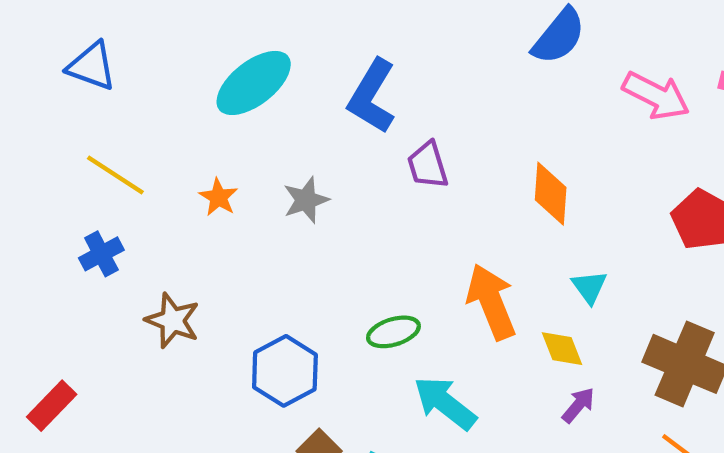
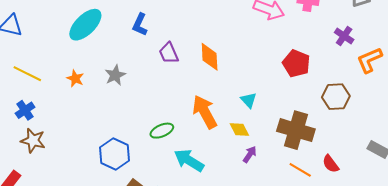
blue L-shape: (372, 96) -> (140, 25), size x0.7
orange diamond: (551, 194) -> (210, 57), moved
brown star: (173, 320) -> (33, 141), moved

